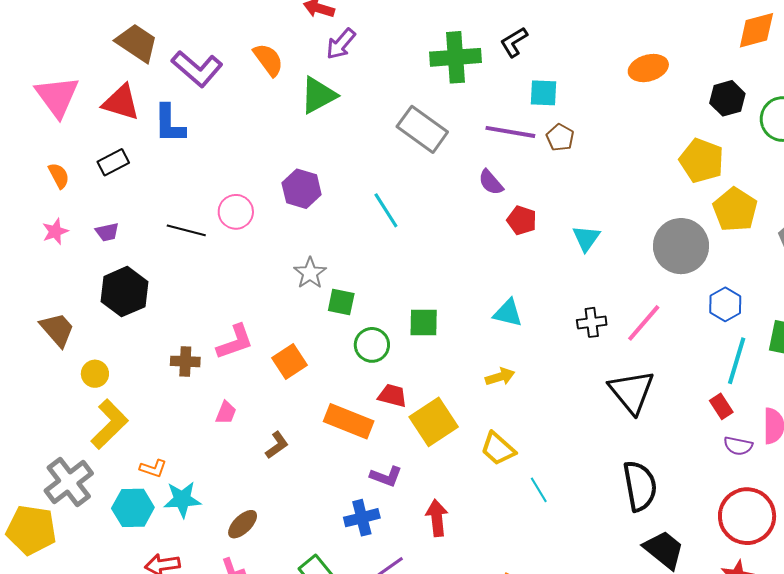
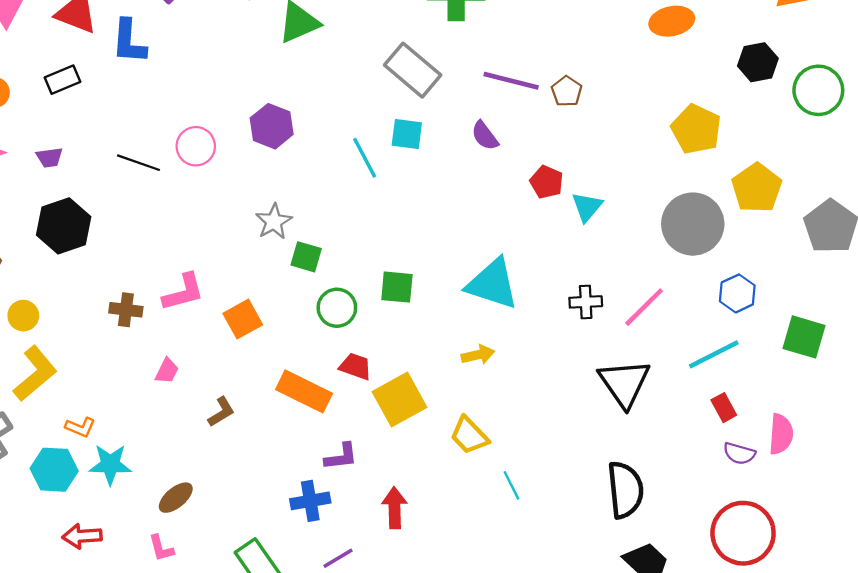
cyan square: (543, 93) -> (407, 134), moved
yellow pentagon: (702, 161) -> (696, 129), moved
red pentagon: (522, 220) -> (547, 182), moved
cyan triangle: (508, 313) -> (492, 284), size x1.6
cyan line: (737, 361) -> (714, 354), moved, turned 42
purple L-shape: (386, 476) -> (341, 457), turned -32

